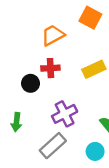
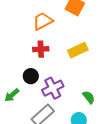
black circle: (31, 83) -> (31, 76), moved
green arrow: (16, 122) -> (12, 95), turned 42

